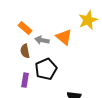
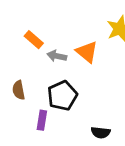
brown semicircle: (25, 51) -> (19, 90), moved
purple rectangle: (25, 80) -> (42, 120), moved

